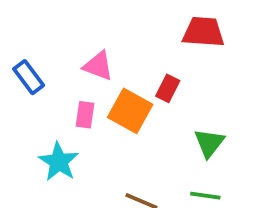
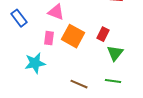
red rectangle: (168, 88) -> (103, 34), moved
cyan star: (59, 162) -> (35, 63), turned 30

